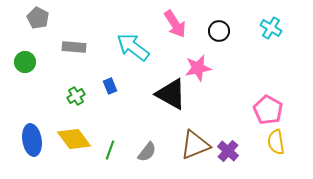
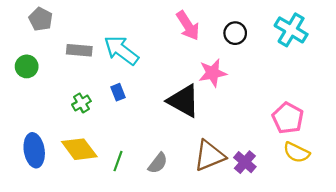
cyan cross: (271, 28) -> (291, 30), size x1.4
cyan arrow: (133, 47) -> (121, 50), moved
yellow semicircle: (276, 142) -> (296, 152), turned -55

